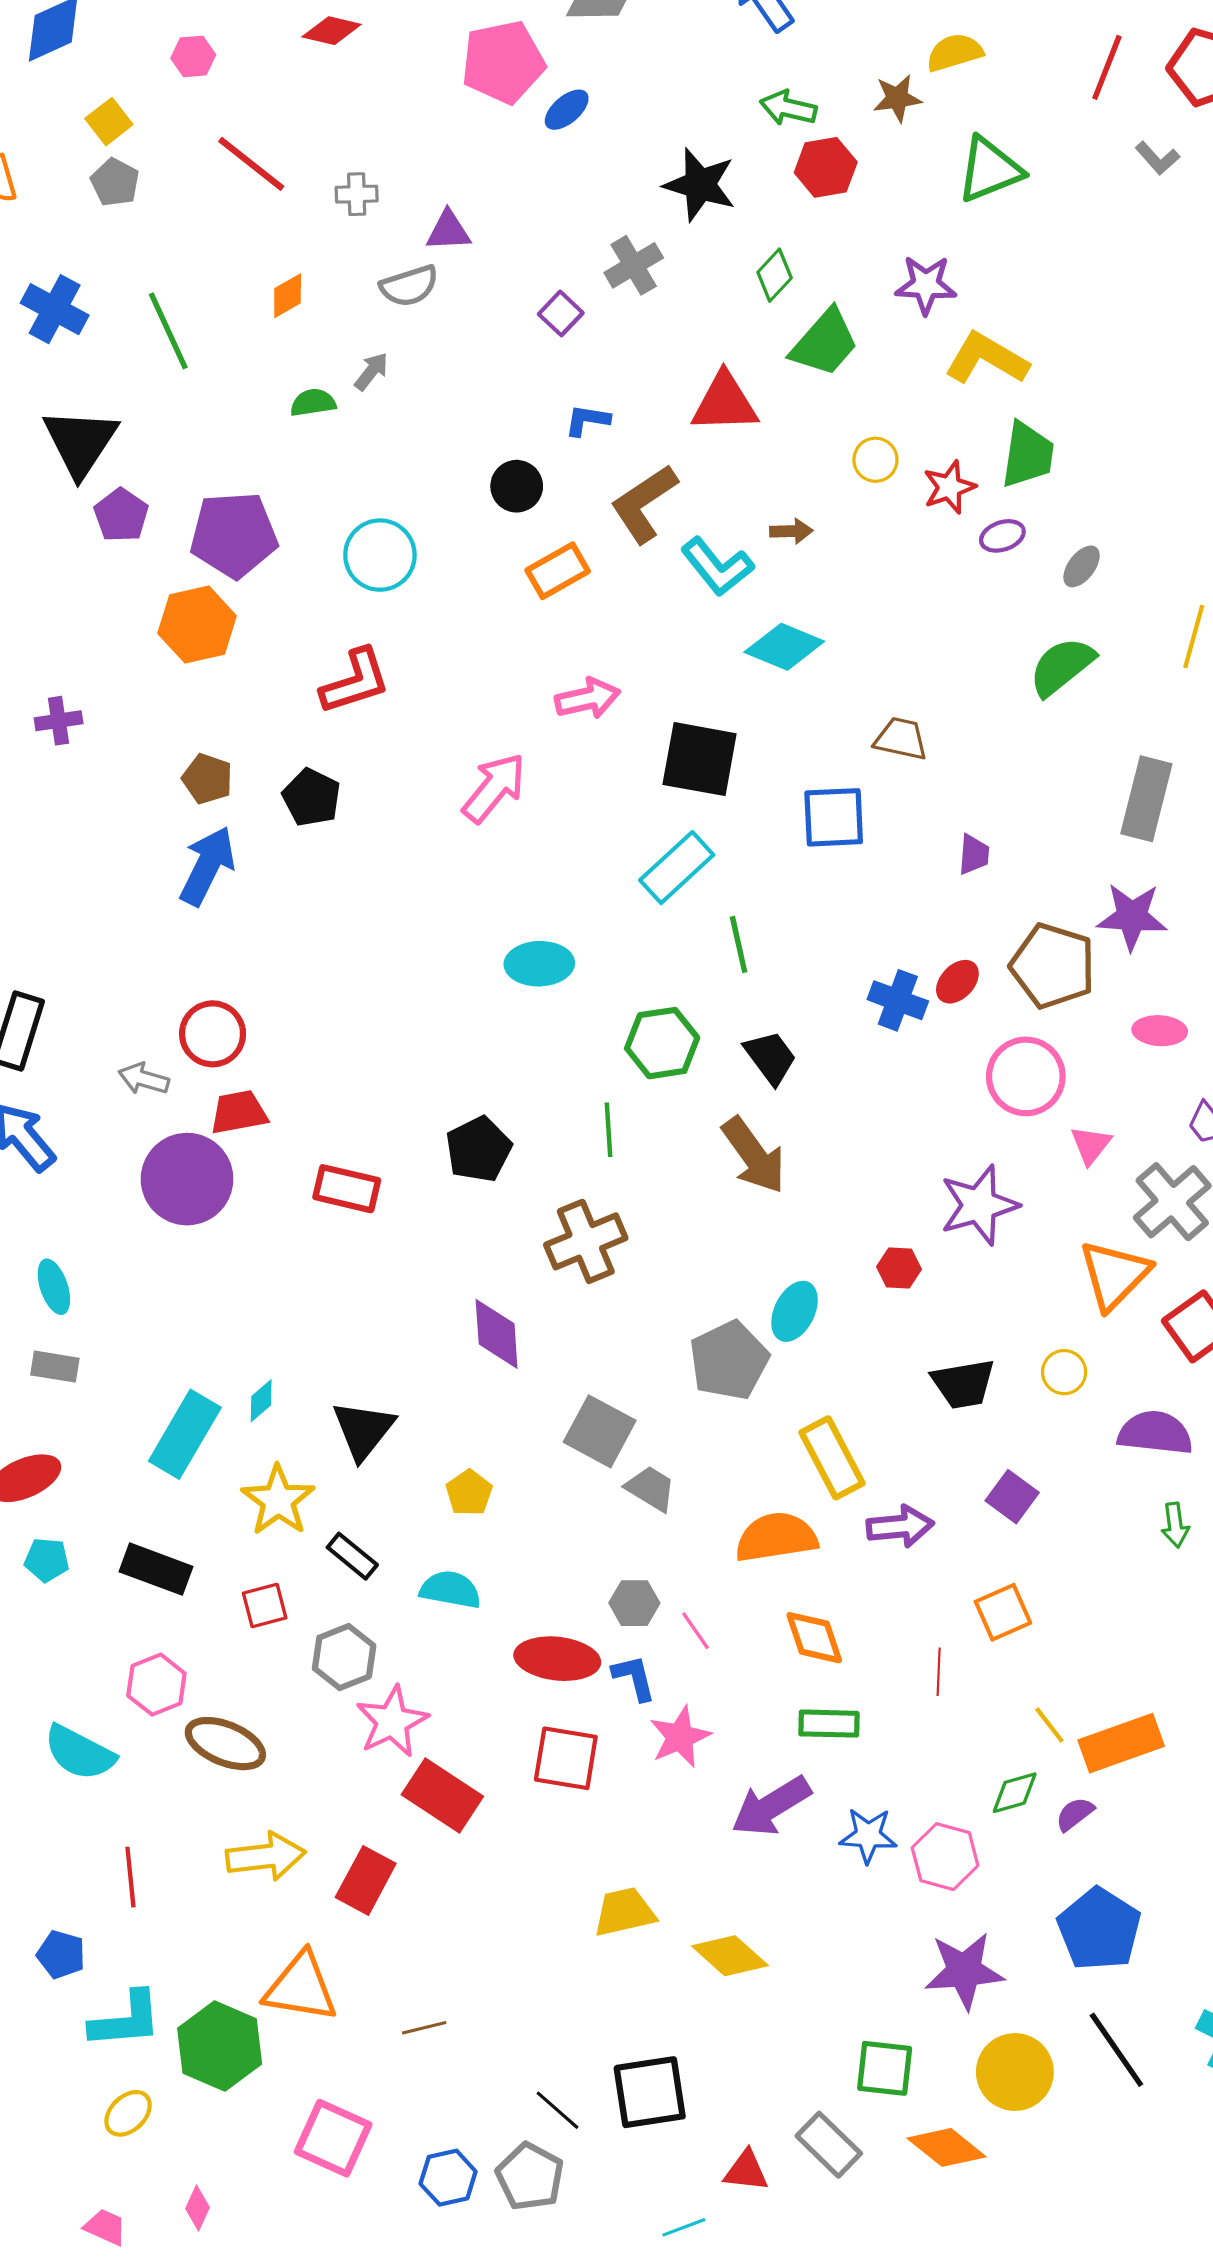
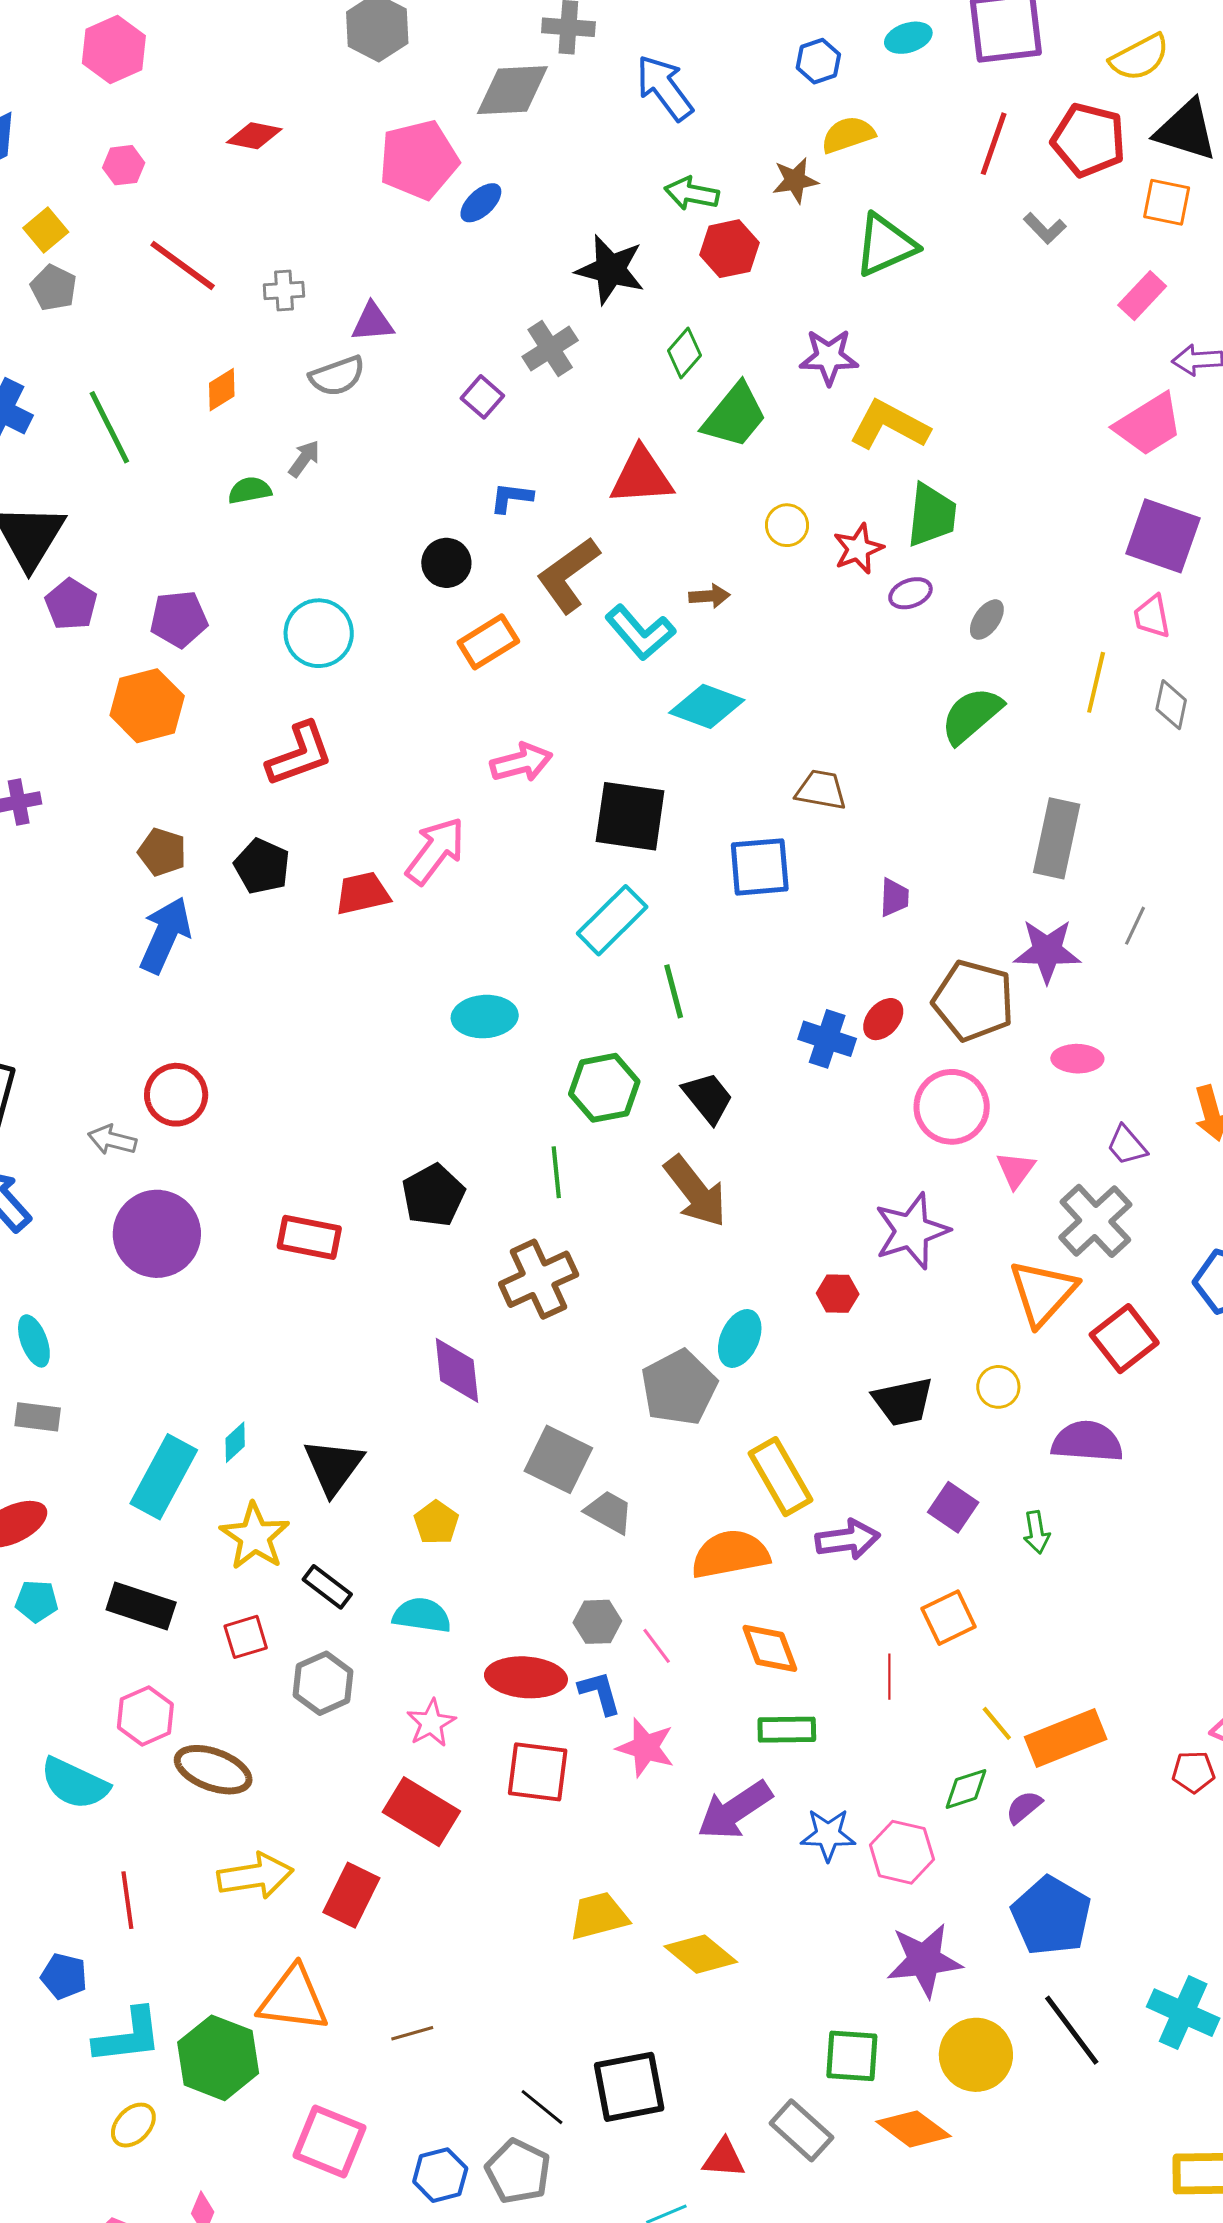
purple pentagon: (234, 535) -> (179, 619), size x0.7
red trapezoid: (239, 1112) -> (362, 893), moved
green arrow: (1175, 1525) -> (1036, 1532), moved
pink star: (392, 1722) -> (431, 1723), moved, size x0.7
pink star: (680, 1737) -> (646, 1748), turned -30

